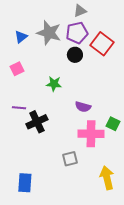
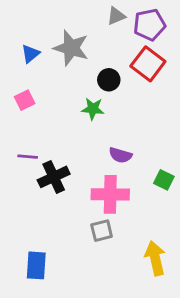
purple pentagon: (77, 33) -> (149, 25), moved
green star: (54, 84) -> (93, 109), moved
pink cross: (91, 134) -> (110, 194), moved

